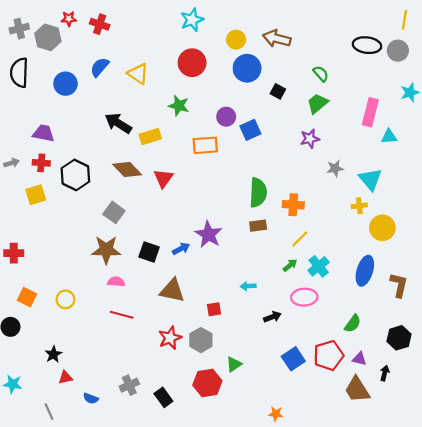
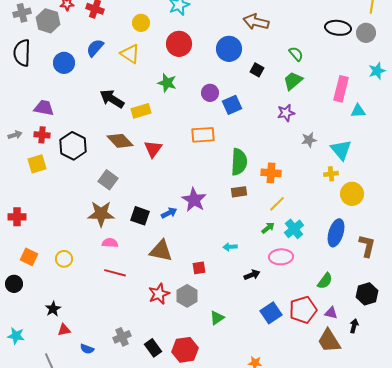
yellow circle: (236, 40) -> (141, 23), moved
orange rectangle: (205, 145) -> (203, 135), moved
red hexagon: (207, 383) -> (185, 350), moved

